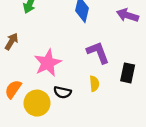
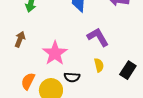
black rectangle: (128, 73) -> (128, 70), moved, turned 30

